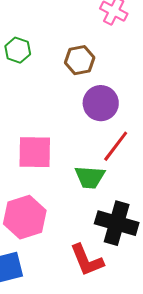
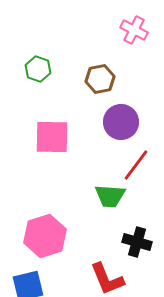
pink square: (35, 152) -> (52, 137), moved
black cross: (117, 223) -> (137, 242), size x0.7

